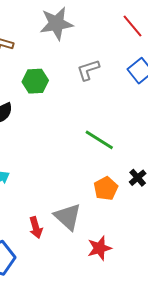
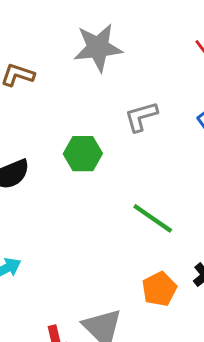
green hexagon: (35, 81) -> (83, 154), moved

